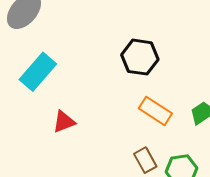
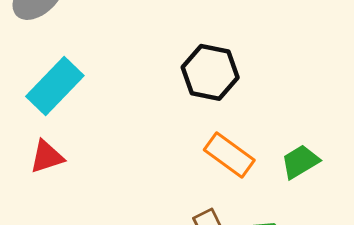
red triangle: (64, 122) -> (47, 157), moved

